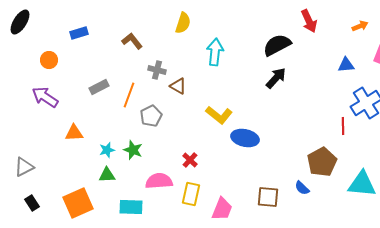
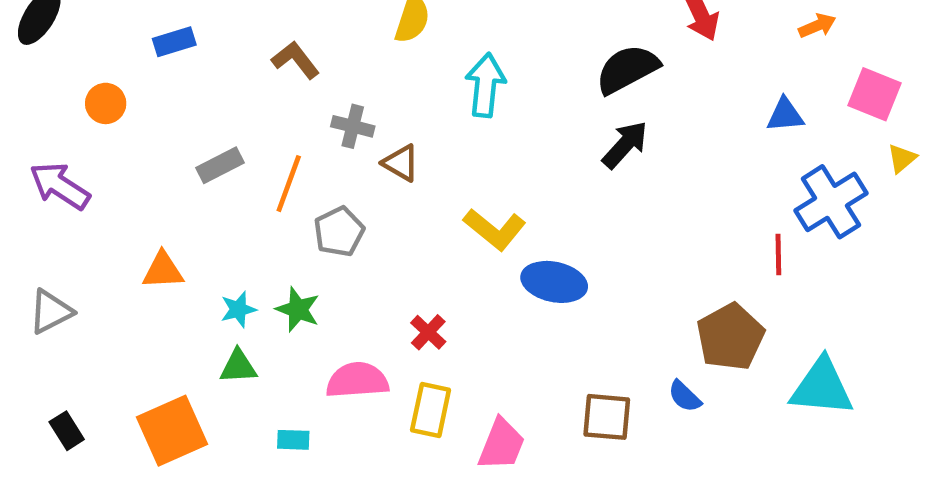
purple arrow: (45, 97) -> (60, 186), moved
gray triangle: (24, 167) -> (51, 312), moved
cyan rectangle: (131, 207) -> (293, 440), size x0.6

